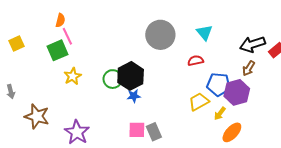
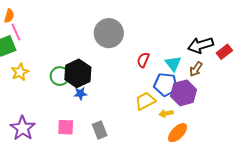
cyan triangle: (204, 33) -> (173, 64), moved
red semicircle: (196, 61) -> (143, 60), turned -56
yellow arrow: (220, 113) -> (166, 113), turned 40
pink square: (137, 130) -> (66, 127), moved

